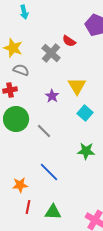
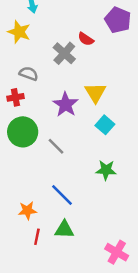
yellow star: (13, 48) -> (19, 32), moved
purple star: (52, 96) -> (66, 105), size x1.5
green triangle: (53, 212) -> (64, 230), moved

